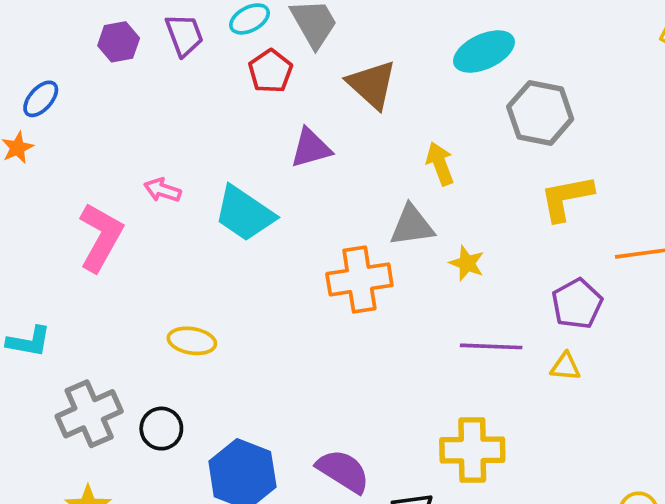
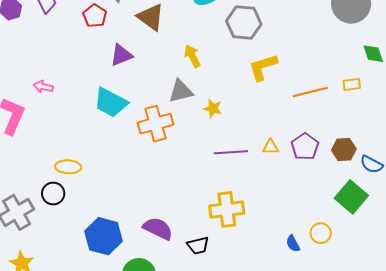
cyan trapezoid: (244, 214) -> (111, 102), moved
purple pentagon: (577, 304) -> (305, 147), moved
yellow triangle: (565, 367) -> (271, 147), moved
black circle: (161, 429) -> (53, 194), moved

